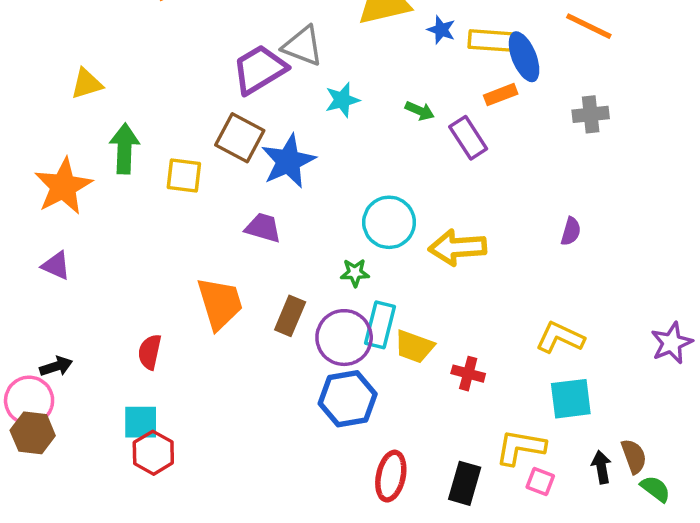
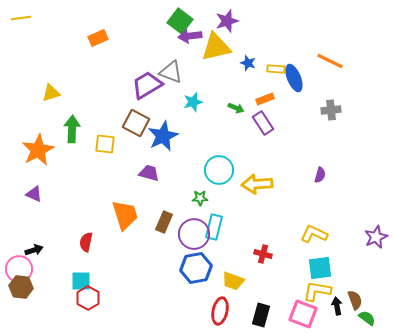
yellow rectangle: (492, 41) -> (276, 69), size x0.7
orange rectangle: (501, 95) -> (265, 99), moved
yellow trapezoid: (414, 347) -> (233, 281), moved
yellow L-shape: (520, 447) -> (317, 291), moved
pink square: (540, 482) -> (303, 314), size x1.8

